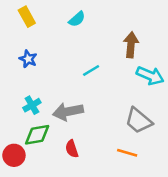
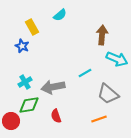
yellow rectangle: (27, 17) -> (32, 27), moved
cyan line: (91, 71) -> (85, 73), moved
orange line: (127, 153) -> (99, 119), turned -35

